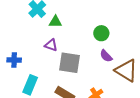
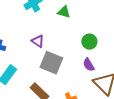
green triangle: (55, 22) -> (64, 12), moved

